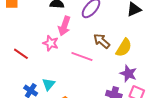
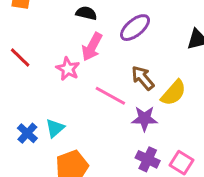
red line: (21, 54) -> (20, 57), moved
purple star: (128, 74) -> (144, 119), moved, turned -30

